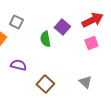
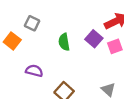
purple square: (62, 27) -> (94, 39), moved

